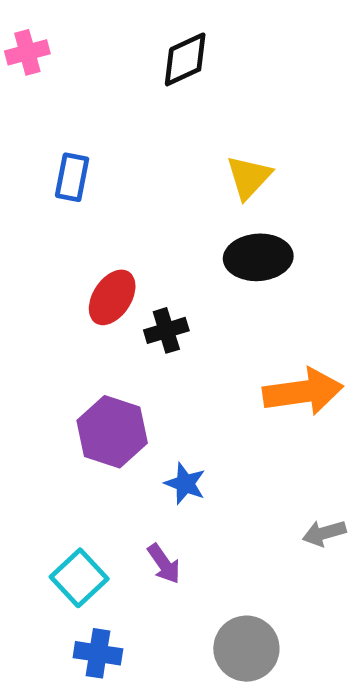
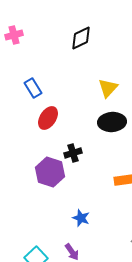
blue rectangle: (72, 177) -> (33, 88), turned -42
red ellipse: (112, 297) -> (48, 118), moved
purple hexagon: (112, 432) -> (50, 172), moved

